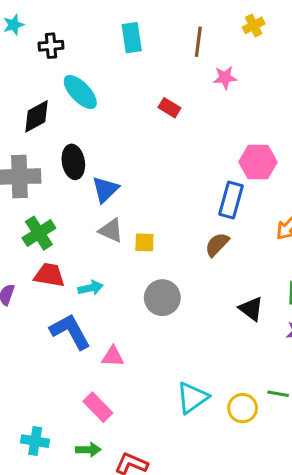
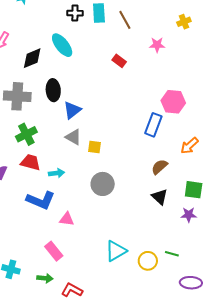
yellow cross: (254, 25) -> (184, 22), moved
brown line: (198, 42) -> (125, 20), moved, turned -42
black cross: (51, 46) -> (75, 13), moved
brown semicircle: (217, 244) -> (159, 167), moved
blue L-shape: (70, 331) -> (41, 200), turned 136

